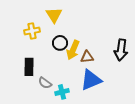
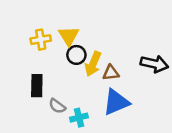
yellow triangle: (54, 15) -> (69, 36), moved
black arrow: (121, 50) -> (154, 64), turned -85

